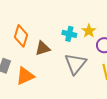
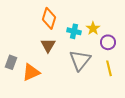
orange diamond: (21, 36) -> (49, 18), moved
brown triangle: (43, 48) -> (48, 45), turned -42

